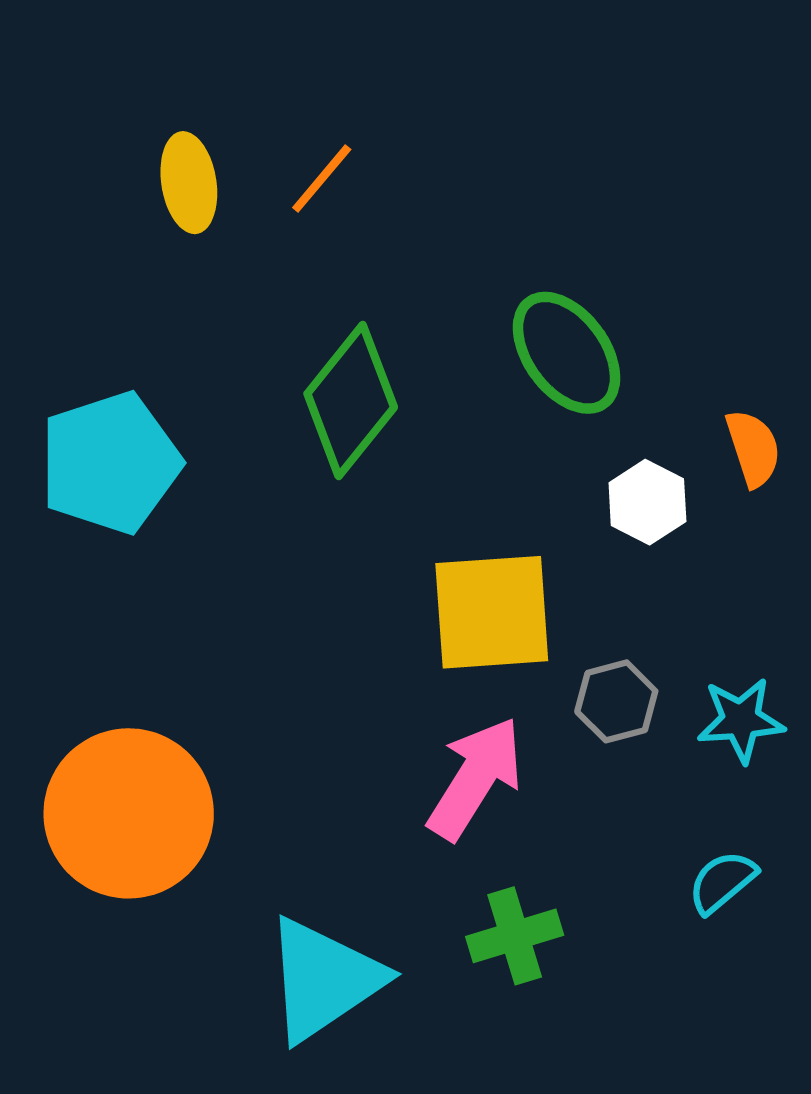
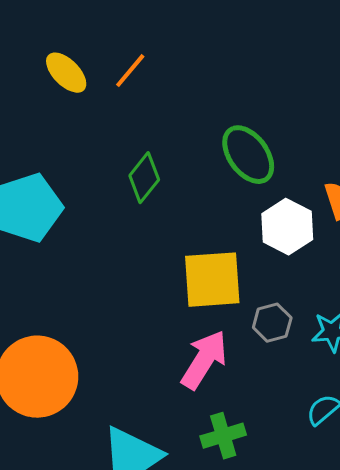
yellow ellipse: (189, 183) -> (66, 73), turned -36
green diamond: (351, 400) -> (144, 178), size x0.7
white hexagon: (647, 502) -> (287, 227), size x1.4

